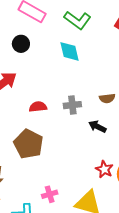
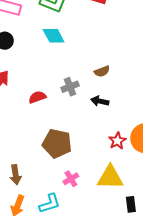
brown pentagon: (28, 144) -> (57, 144), moved
red star: (104, 169) -> (117, 141), turned 30

